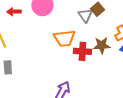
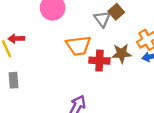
red arrow: (14, 12) -> (16, 39), moved

